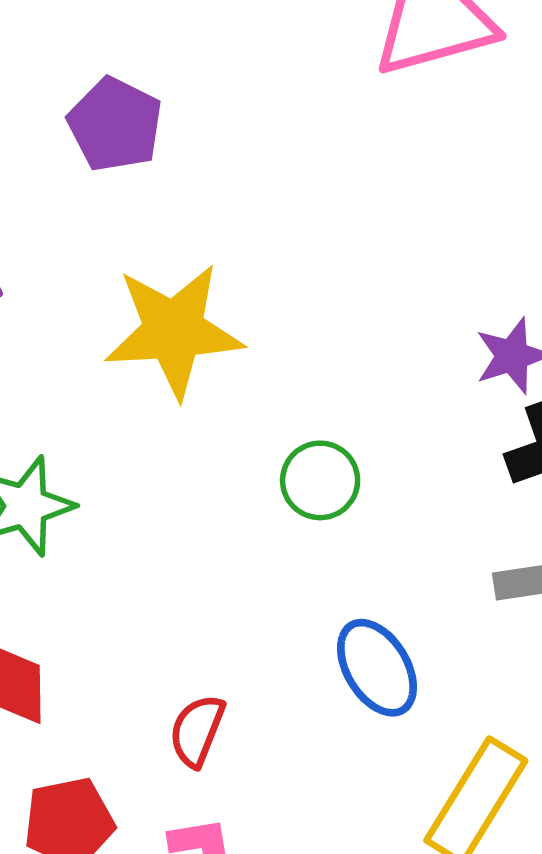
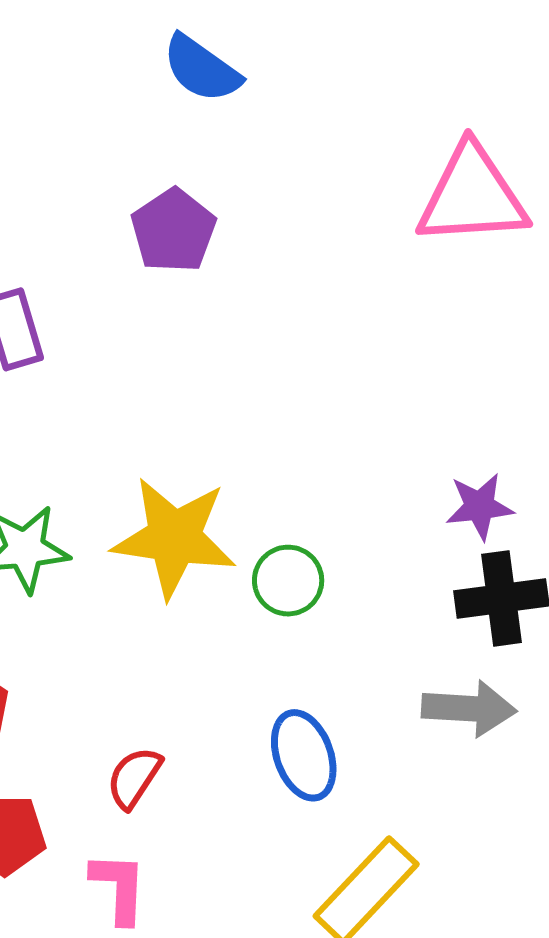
yellow star: (174, 331) -> (174, 538), moved

